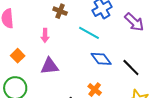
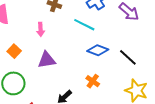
blue diamond: (101, 59) -> (98, 50), turned -30

